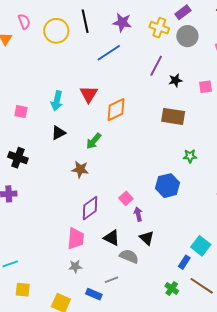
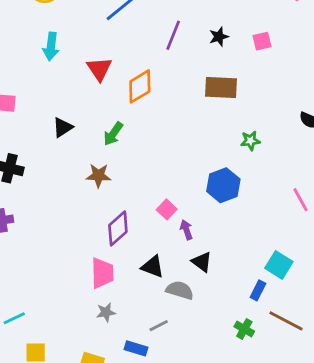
purple line: (156, 66) -> (173, 35), moved
cyan arrow: (57, 101) -> (51, 46), moved

